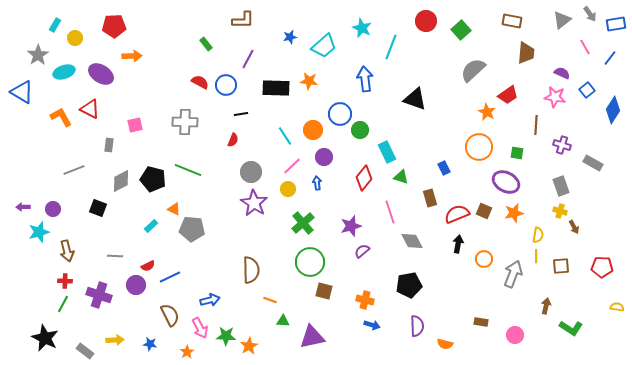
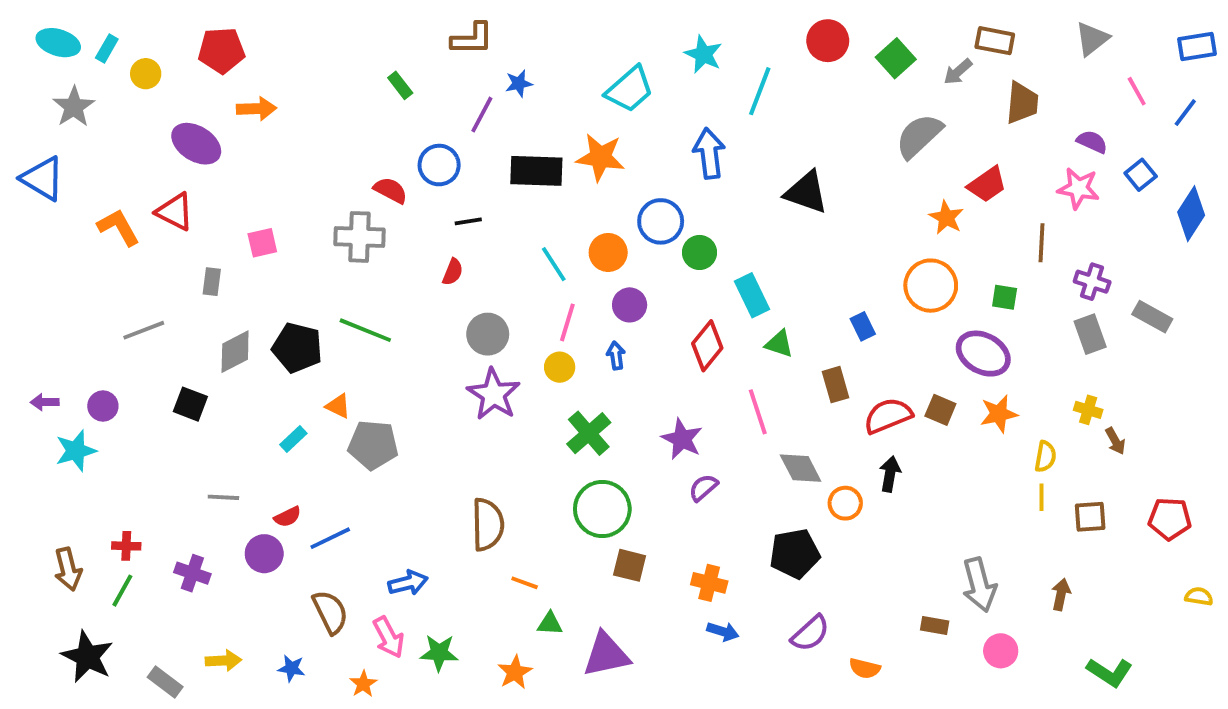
gray arrow: (590, 14) -> (958, 72), moved, turned 84
blue star: (290, 37) -> (519, 83), moved
cyan ellipse: (64, 72) -> (58, 43), moved, turned 35
orange star: (309, 81) -> (600, 157), size x1.4
red semicircle: (200, 82) -> (391, 190), moved
pink line: (292, 166) -> (567, 322), turned -30
gray rectangle: (561, 186) -> (1090, 334), moved
purple star: (351, 226) -> (682, 439), turned -30
brown arrow: (67, 251) -> (68, 569), moved
orange circle: (484, 259) -> (845, 503), moved
gray arrow: (513, 274) -> (979, 585), moved, turned 144
purple cross: (99, 295) -> (192, 573), size x0.7
purple semicircle: (417, 326) -> (810, 633), turned 50
green L-shape: (571, 328) -> (1110, 672), moved
orange star: (249, 346) -> (515, 672), moved

